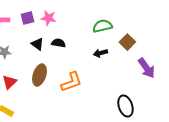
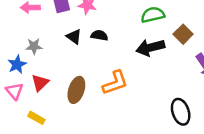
black arrow: (100, 53) -> (150, 48), size x1.6
brown ellipse: (39, 75) -> (76, 90), moved

